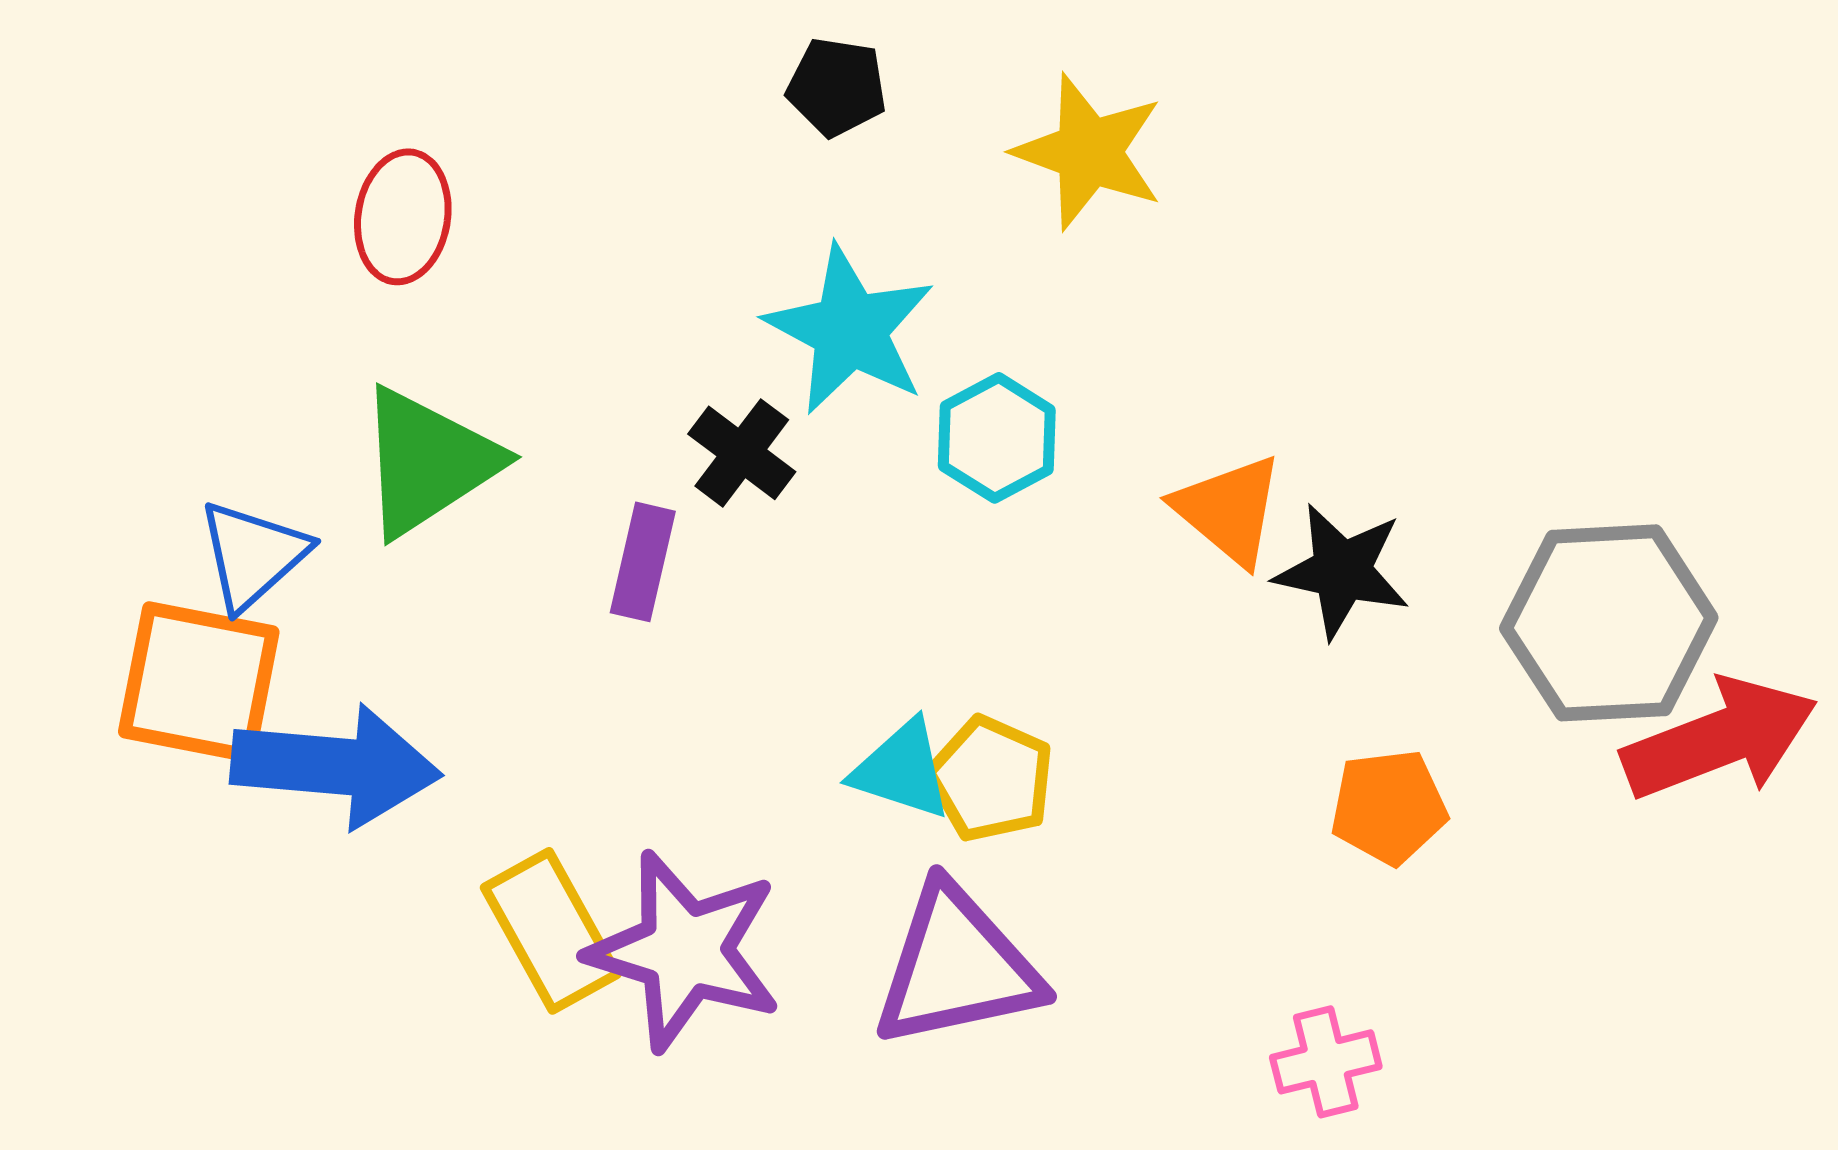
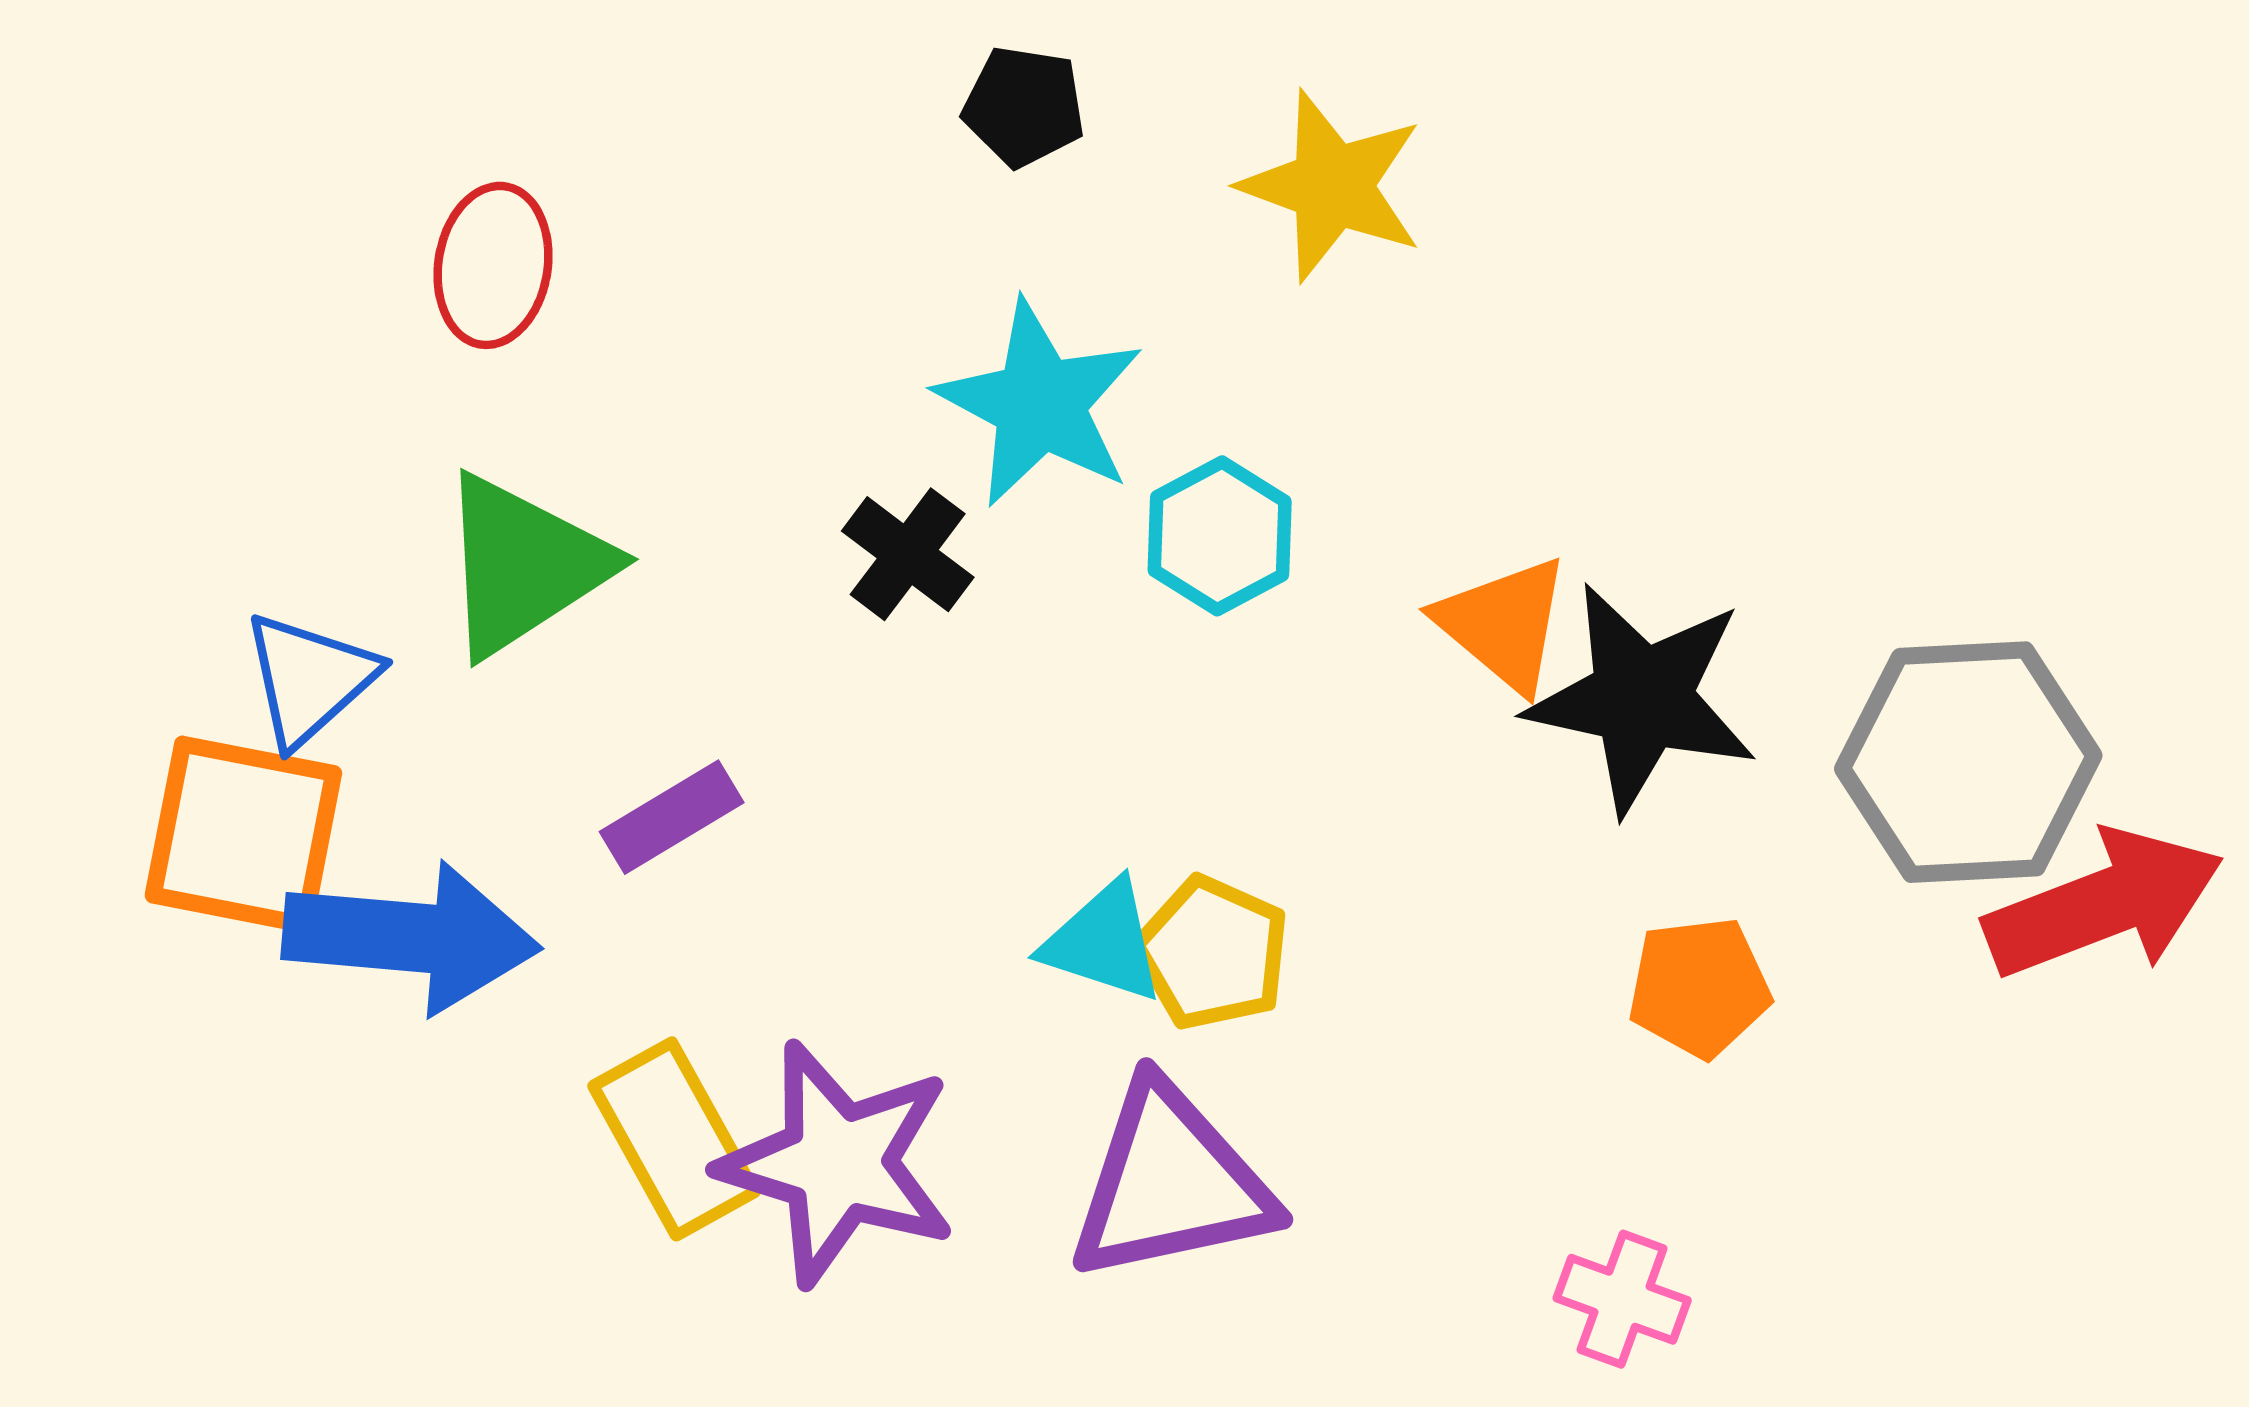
purple rectangle: (643, 562) -> (672, 817), moved, turned 46
black star: (1342, 571) -> (1642, 699), size x1.4
pink cross: (1326, 1062) -> (1622, 1299), turned 34

